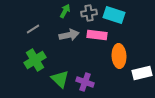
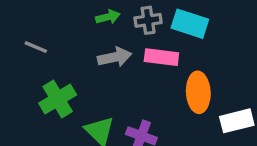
green arrow: (65, 11) -> (108, 17), turned 48
gray line: (33, 29) -> (36, 47), moved, turned 56

